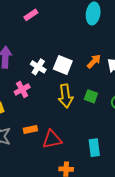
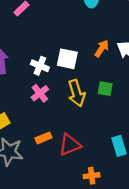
pink cross: (22, 89) -> (40, 93), moved

